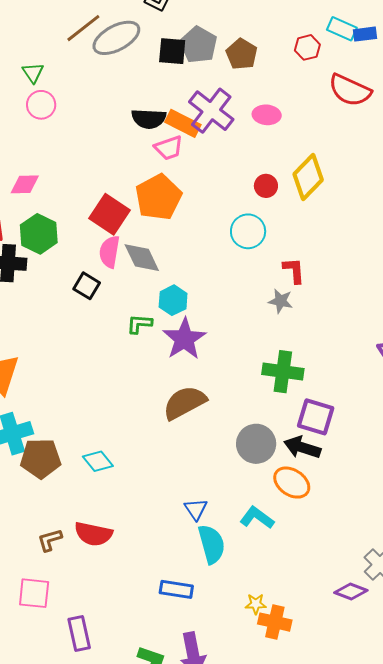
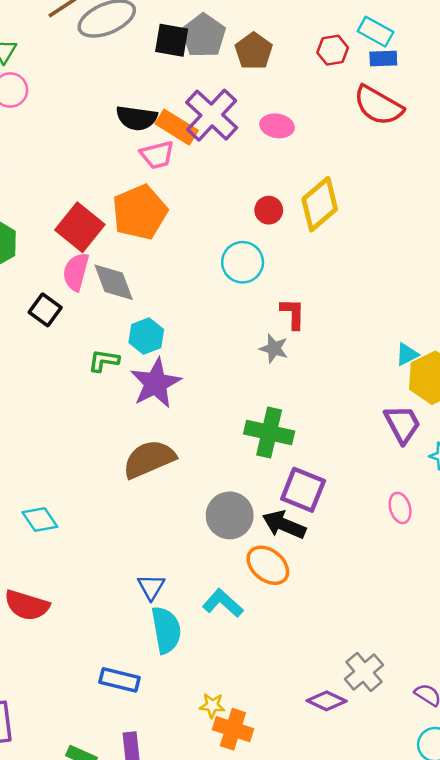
blue rectangle: (365, 34) -> (383, 58), moved

